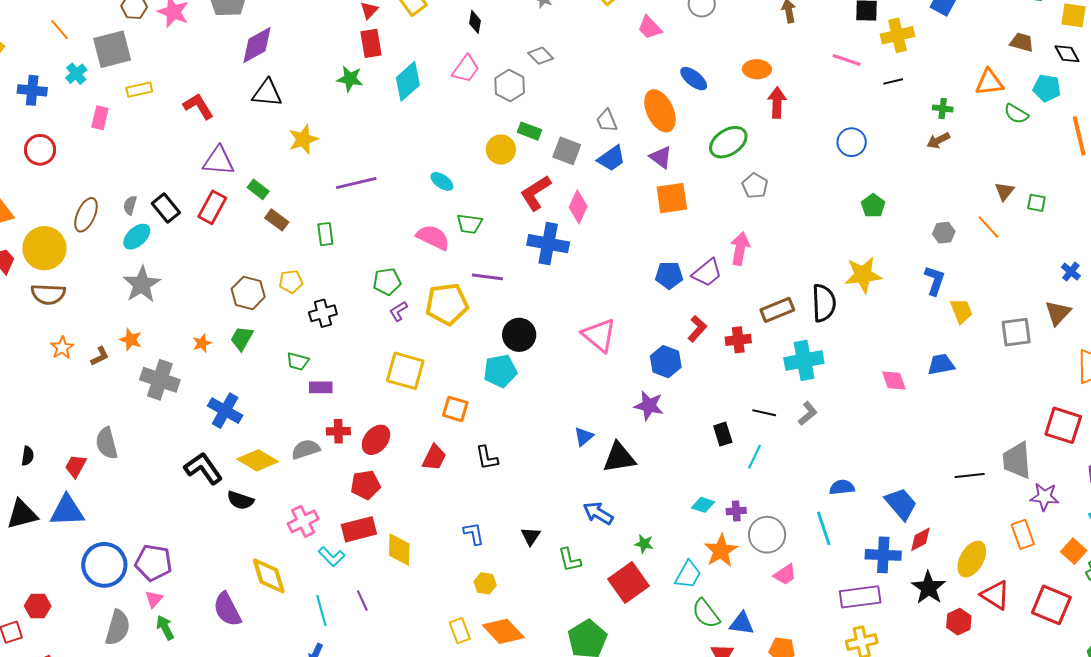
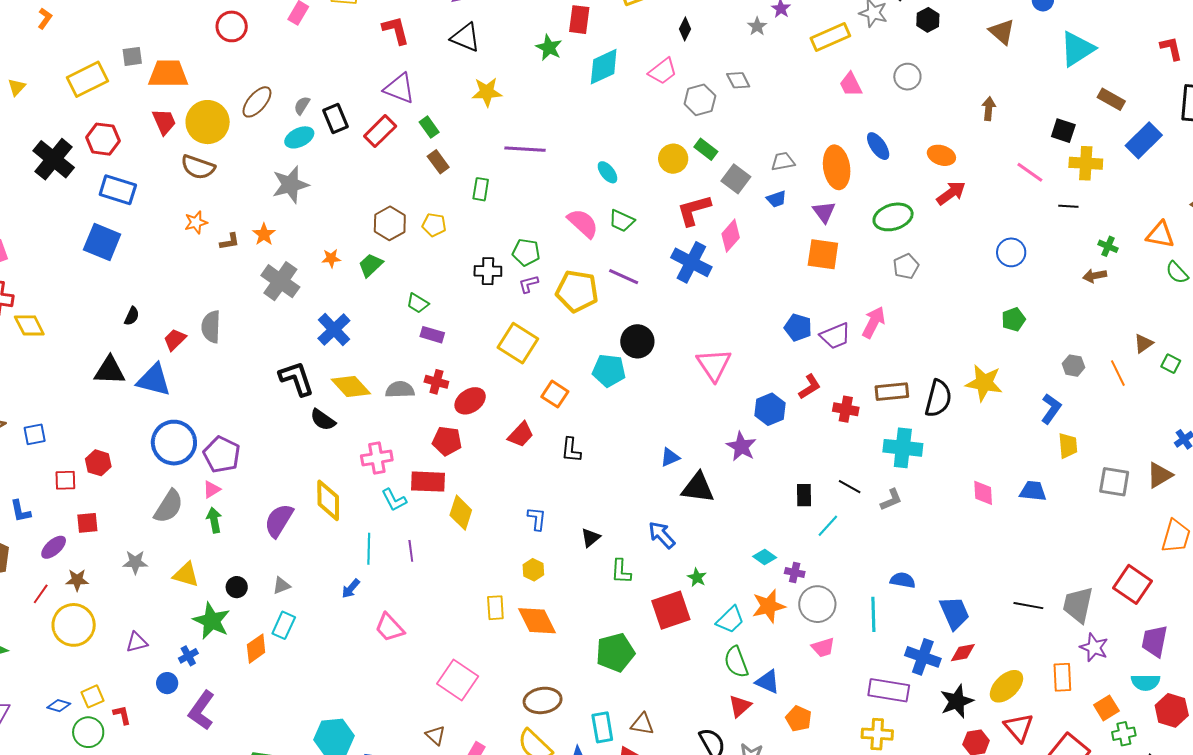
red arrow: (777, 103) -> (951, 193), turned 36
gray trapezoid: (607, 121) -> (783, 161), turned 85
blue trapezoid: (611, 158) -> (776, 199), size x0.7
black cross: (323, 313) -> (488, 271), moved
purple semicircle: (227, 609) -> (279, 520), turned 42

